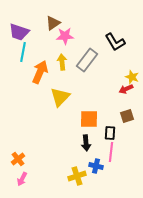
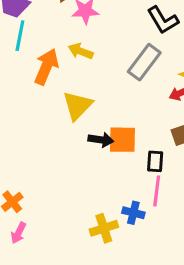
gray rectangle: (87, 60) -> (144, 62), moved
yellow arrow: (62, 62) -> (81, 51), turned -63
black arrow: (86, 143) -> (101, 140), moved, turned -77

